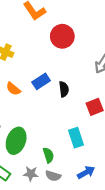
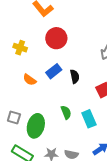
red circle: (62, 36) -> (56, 38), moved
green semicircle: (48, 155) -> (66, 112), moved

